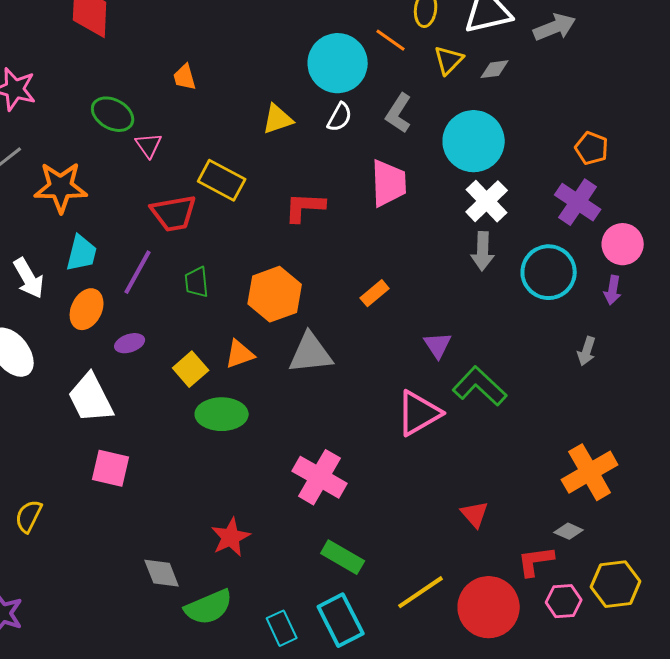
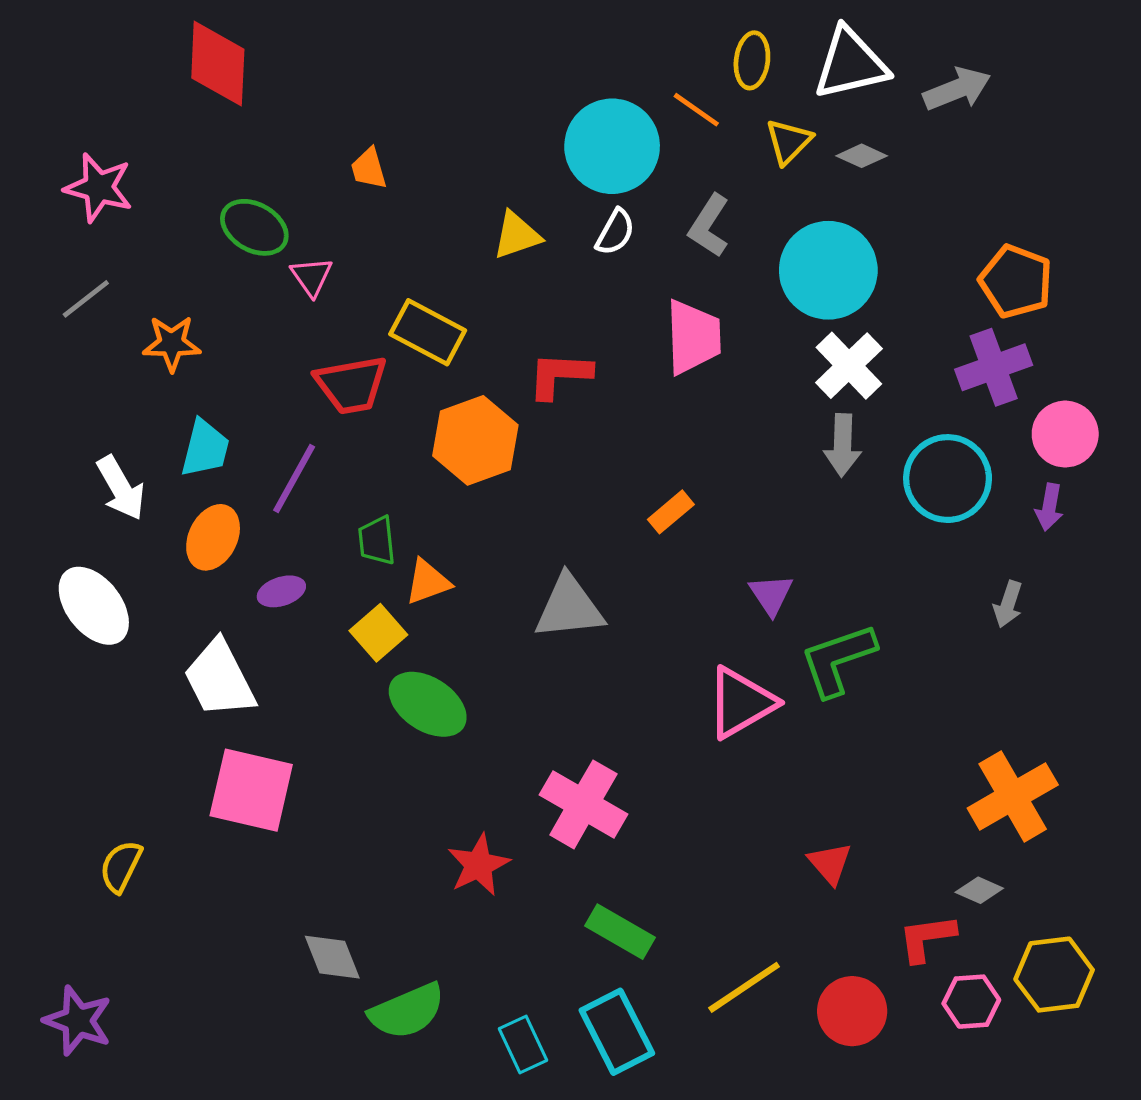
gray diamond: (495, 69) -> (862, 156), turned 32
orange pentagon: (592, 148) -> (1016, 281), size x1.4
orange star: (61, 187) -> (172, 343), size x0.7
purple cross: (578, 202) -> (994, 367), turned 36
green trapezoid: (197, 282) -> (377, 541), moved
orange hexagon: (275, 294) -> (475, 440), moved
orange triangle: (240, 354) -> (428, 582), moved
green L-shape: (480, 386) -> (838, 660), turned -62
green ellipse: (222, 414) -> (428, 704), turned 33
pink square: (111, 468) -> (251, 790), size x1.4
red star: (231, 537) -> (479, 865), moved
red circle: (489, 607) -> (852, 1011), size x0.7

